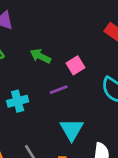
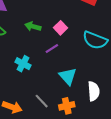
cyan cross: (18, 101) -> (23, 64), turned -35

